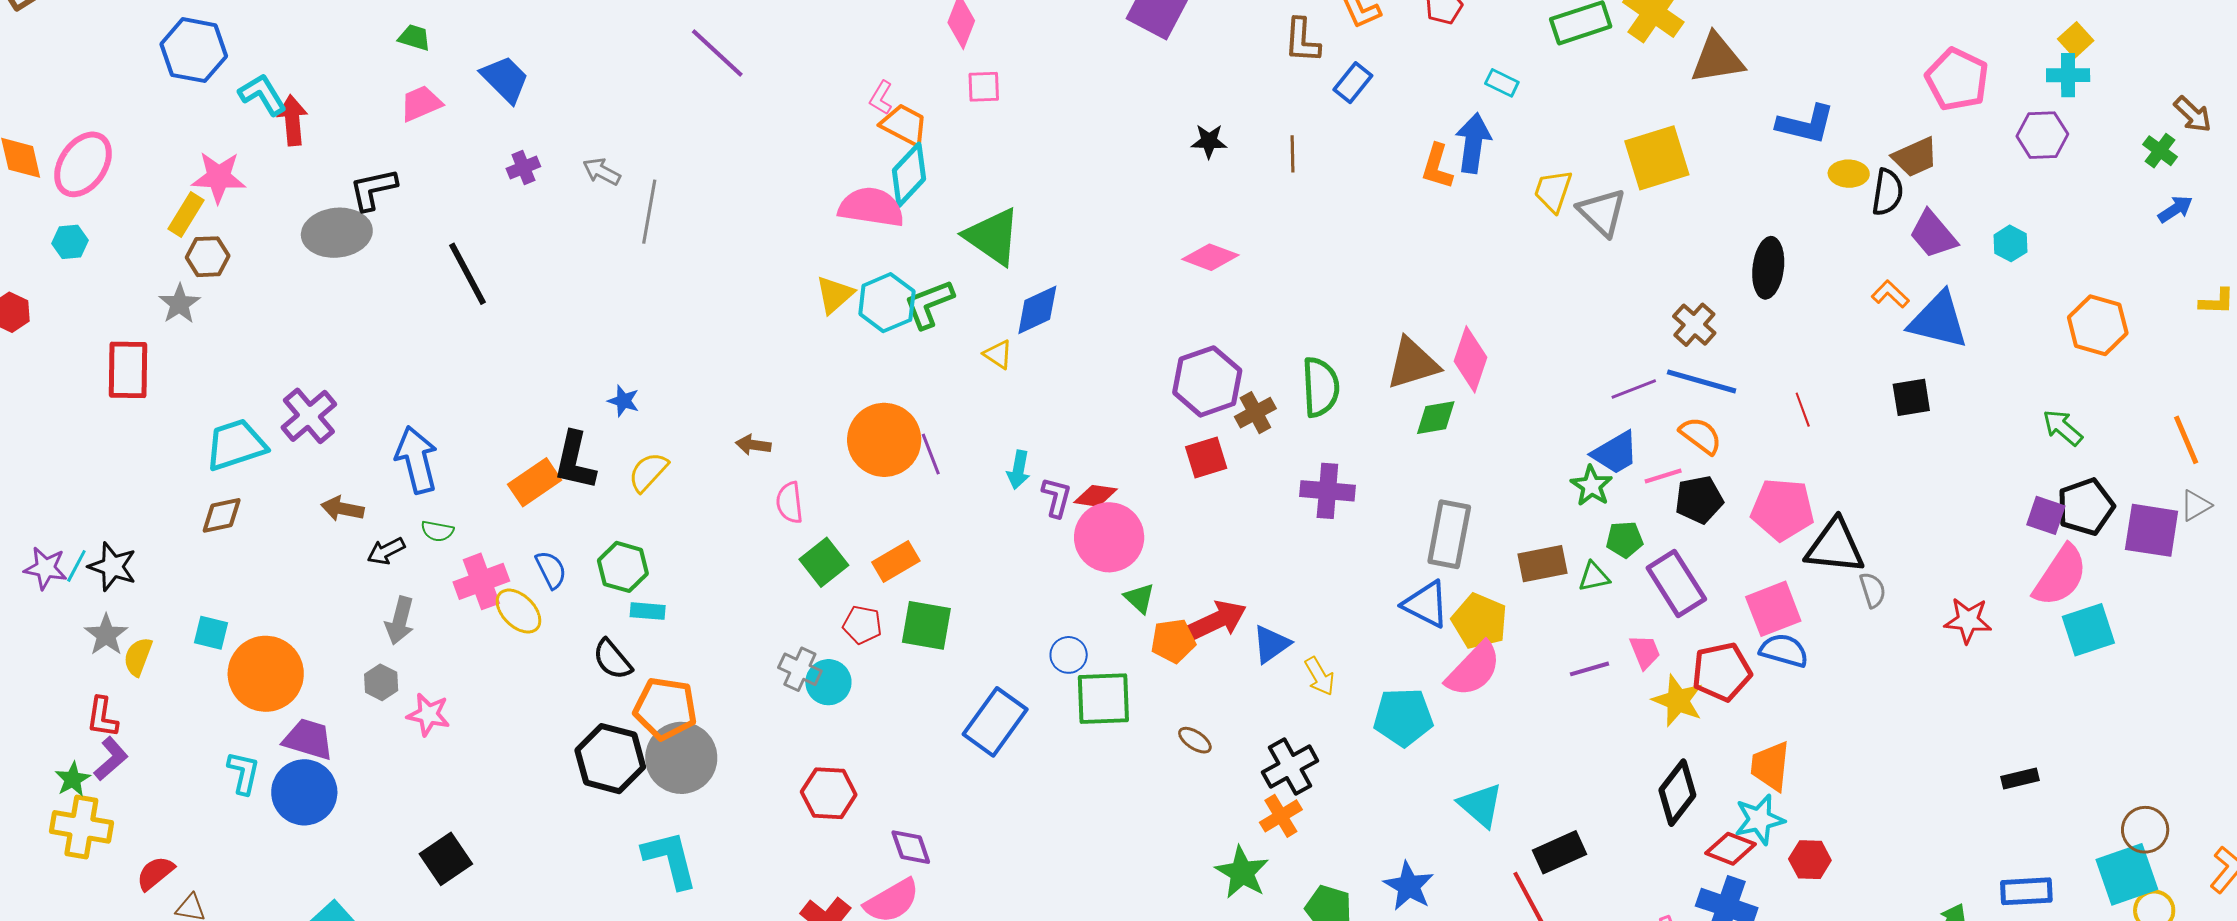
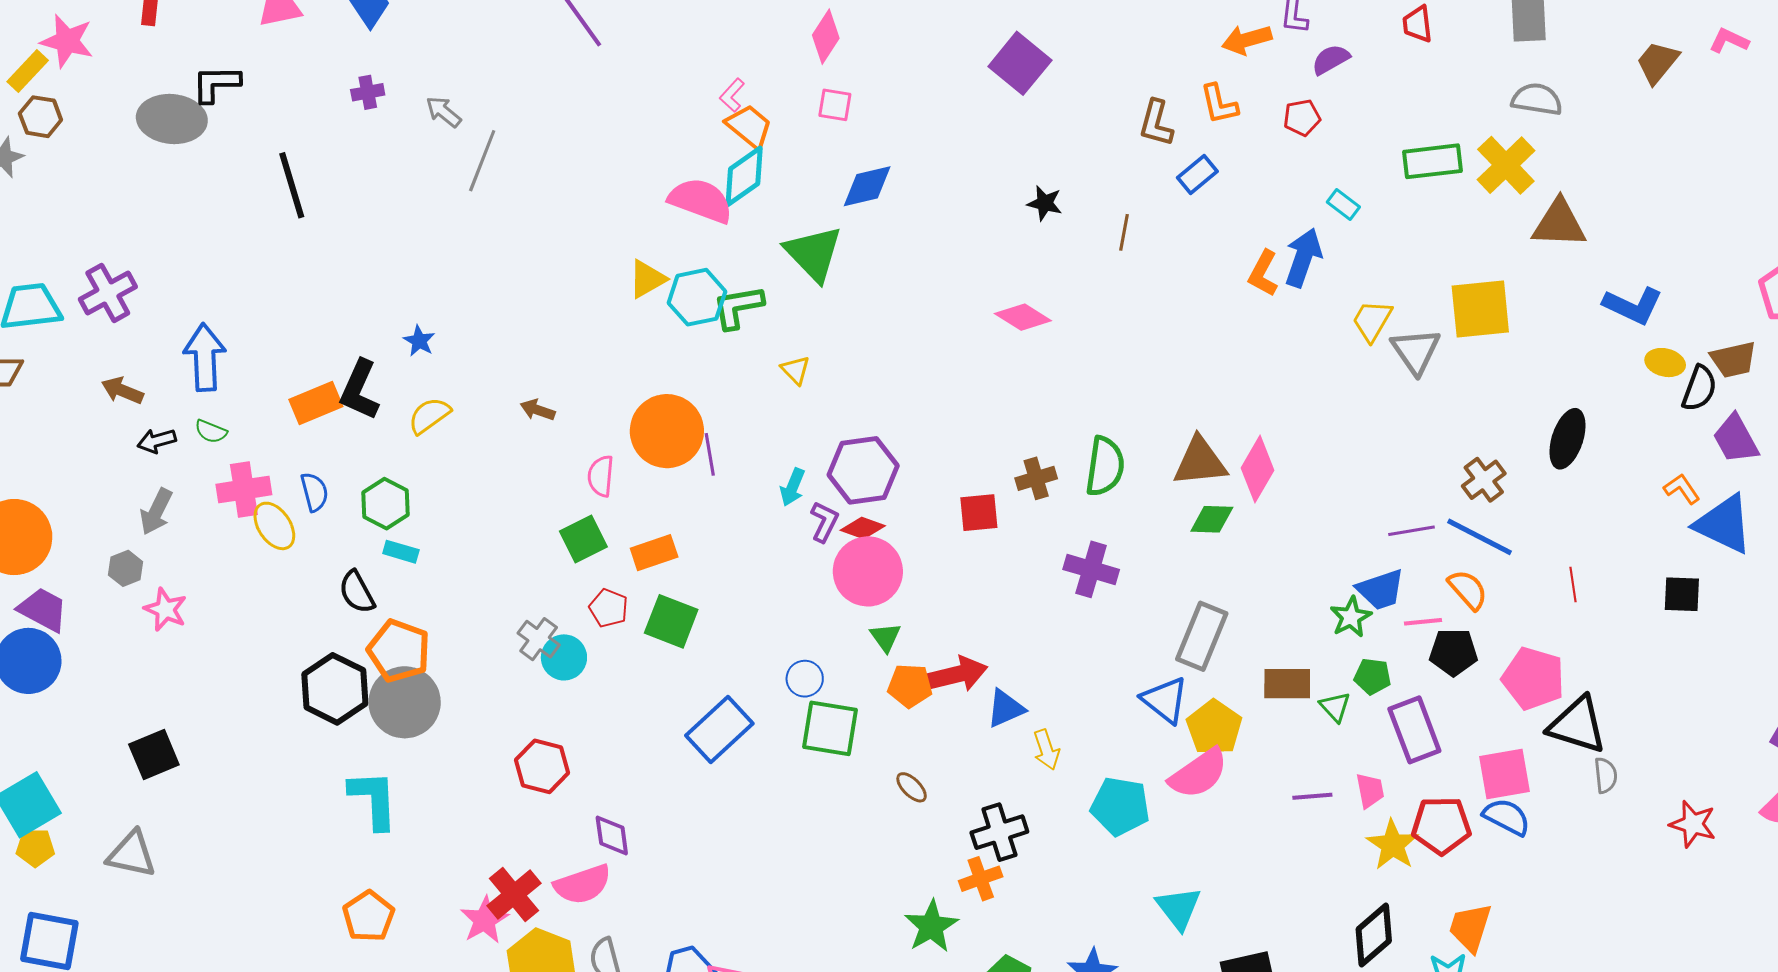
blue diamond: (1037, 310) -> (867, 186), moved
purple hexagon: (1207, 381) -> (863, 470), moved
pink semicircle: (790, 503) -> (601, 476), moved
green triangle: (1594, 577) -> (1335, 707), turned 48

